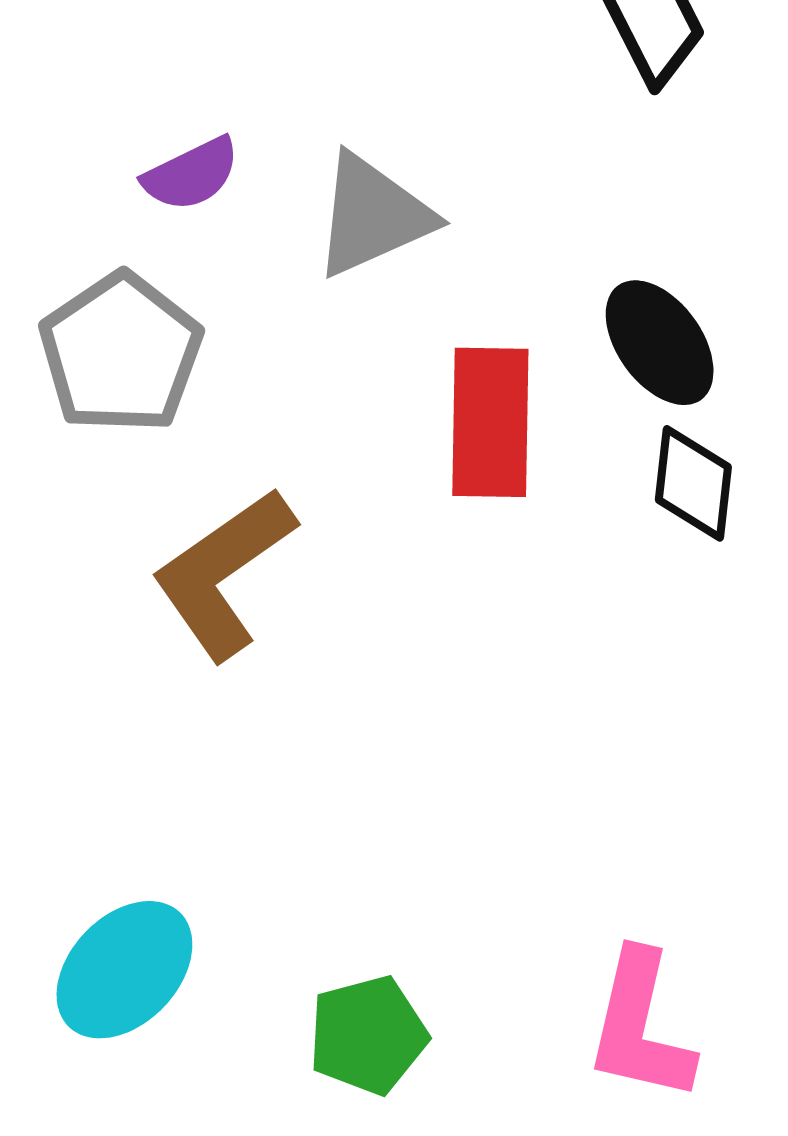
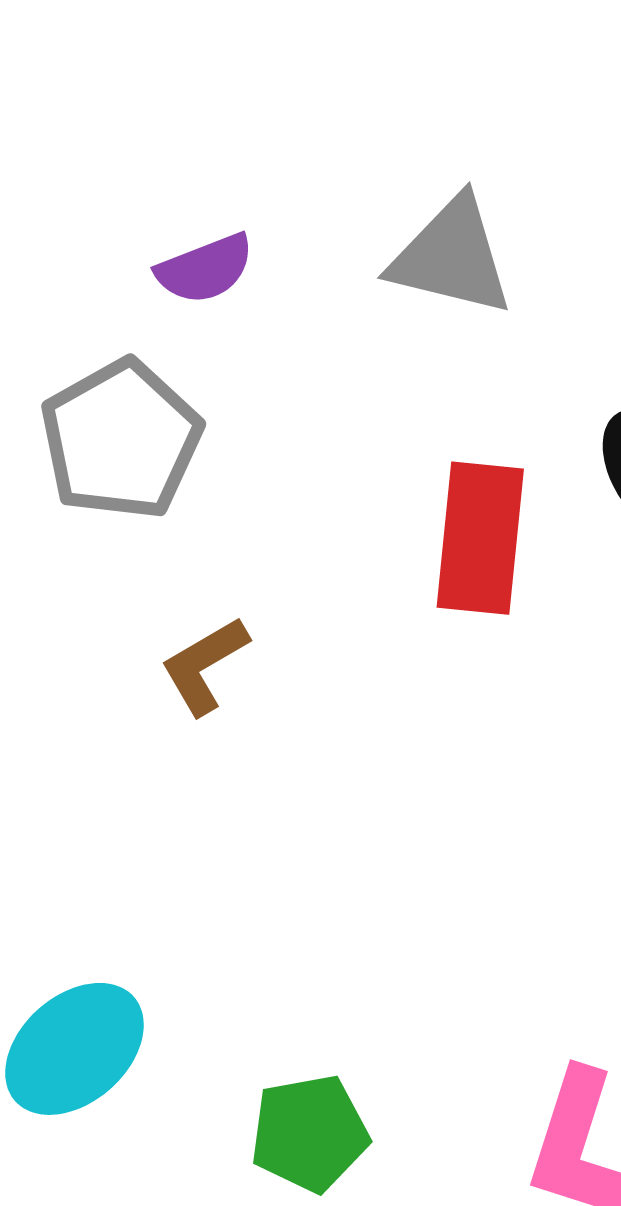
gray triangle: (373, 215) -> (451, 257), moved, turned 33
brown L-shape: (224, 573) -> (204, 666), size x0.6

